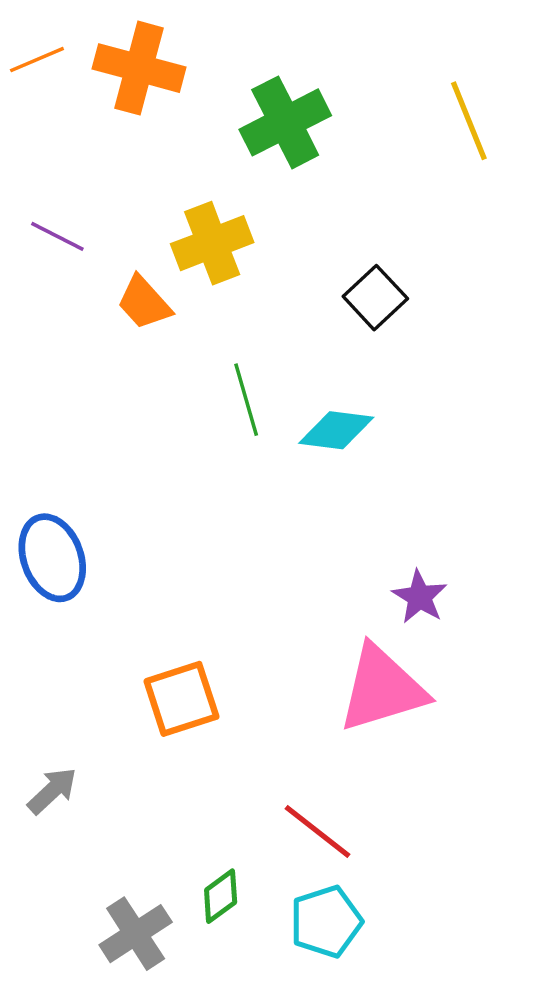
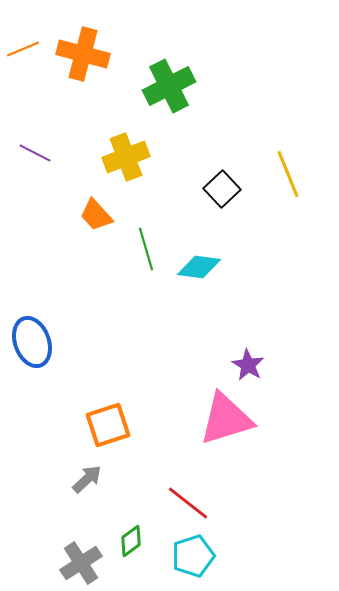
yellow line: (469, 121) -> (288, 174), moved
orange trapezoid: (144, 303) -> (96, 215), moved
gray arrow: (52, 791) -> (87, 479), moved

